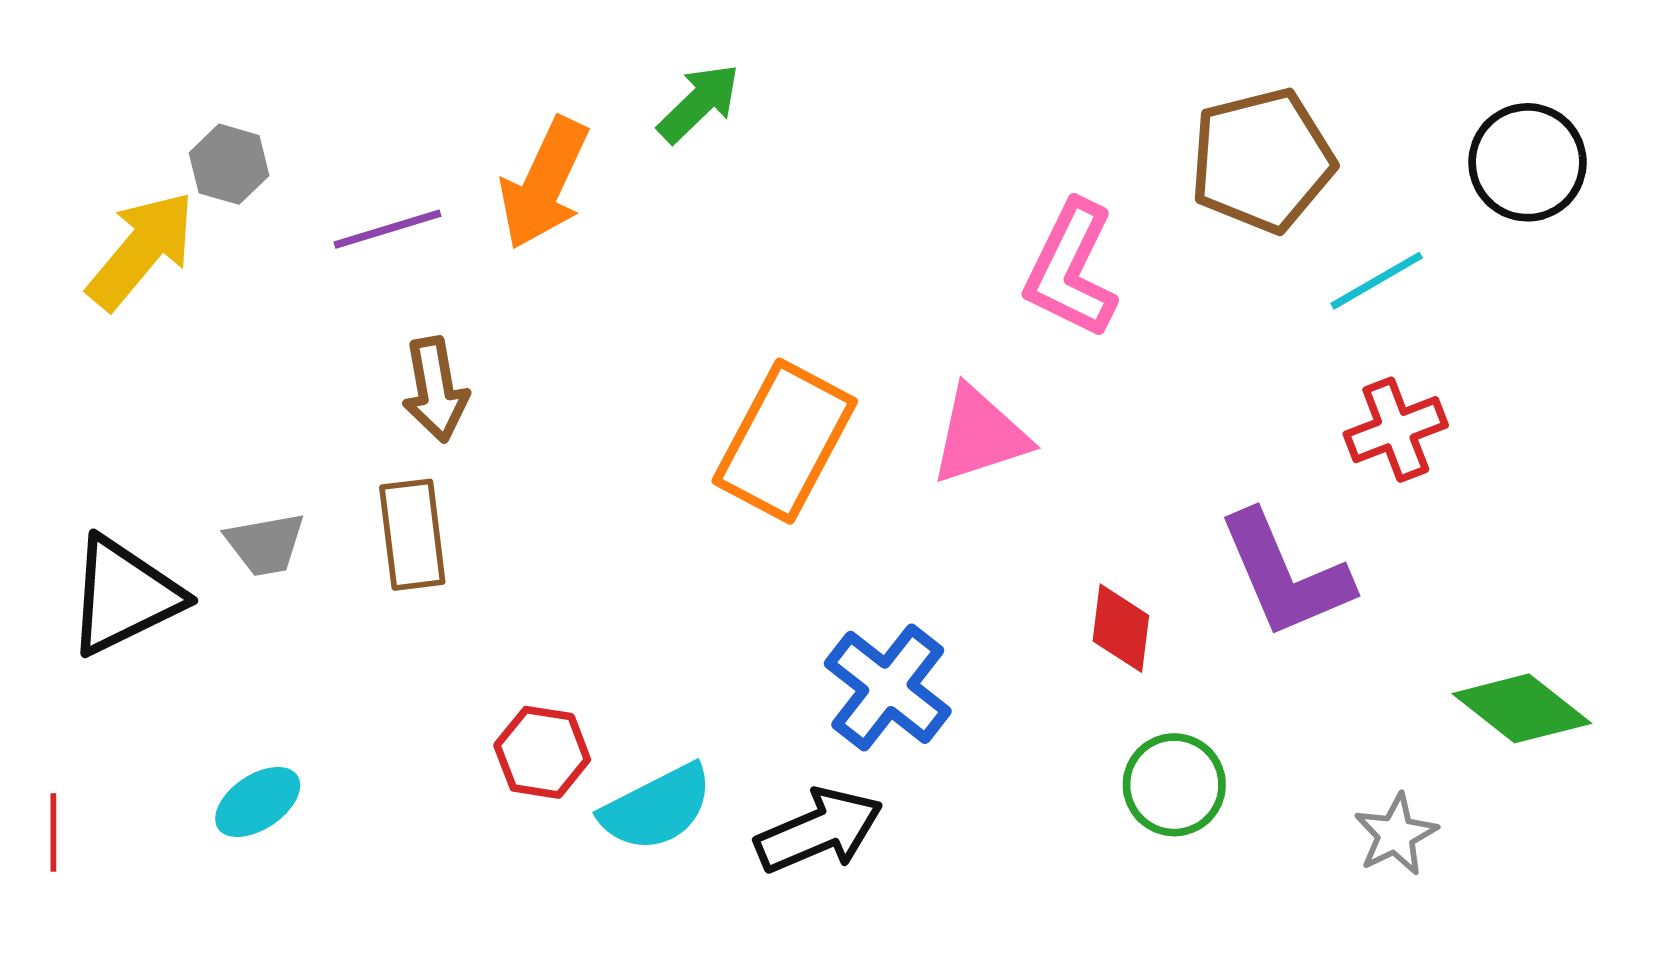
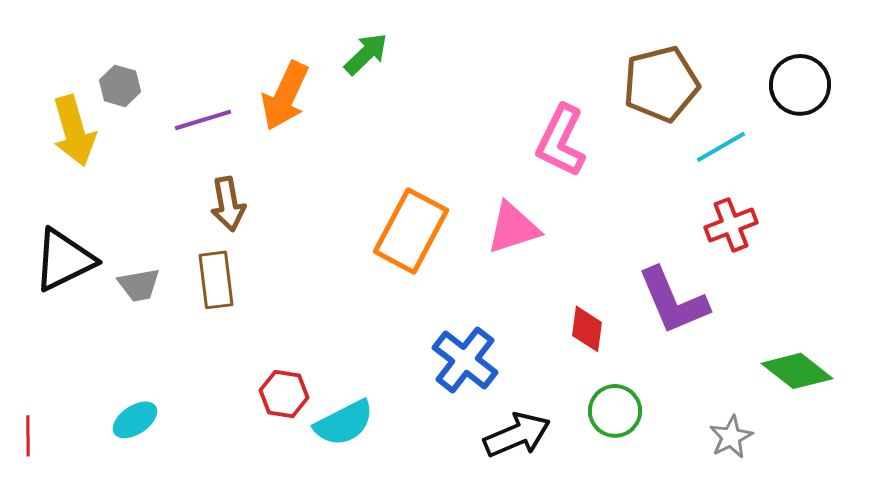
yellow arrow: (141, 250) -> (74, 131), turned 124
black triangle: (124, 596) -> (64, 260), moved
black arrow: (819, 831) -> (517, 435), moved

